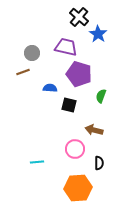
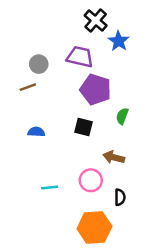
blue semicircle: (50, 88) -> (36, 132), moved
cyan line: (37, 162) -> (50, 188), moved

